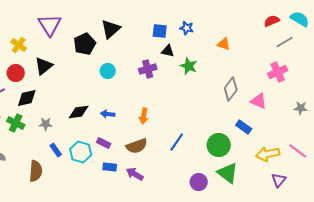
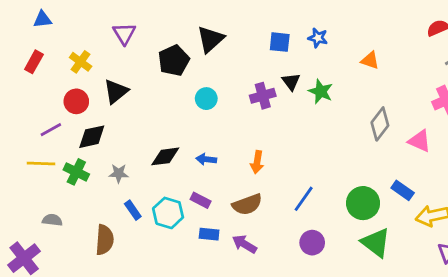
purple triangle: (50, 25) -> (124, 34), size x0.7
black triangle: (168, 51) -> (291, 82), moved, turned 40
blue rectangle: (244, 127) -> (403, 190), moved
purple circle: (199, 182) -> (312, 243), moved

